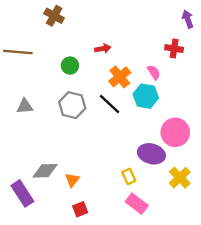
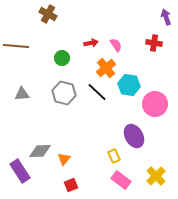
pink semicircle: (154, 72) -> (116, 45), moved
pink circle: (175, 132) -> (155, 104), moved
purple ellipse: (151, 154) -> (134, 136), turned 45
yellow cross: (180, 178) -> (156, 176), moved

